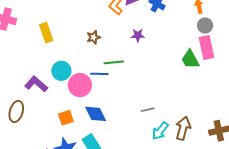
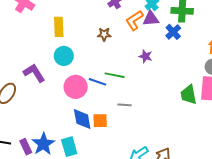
brown star: (94, 37) -> (104, 34), moved
cyan circle: (61, 71) -> (64, 56), moved
gray line: (148, 110) -> (125, 105), moved
orange square: (66, 118) -> (100, 121), moved

